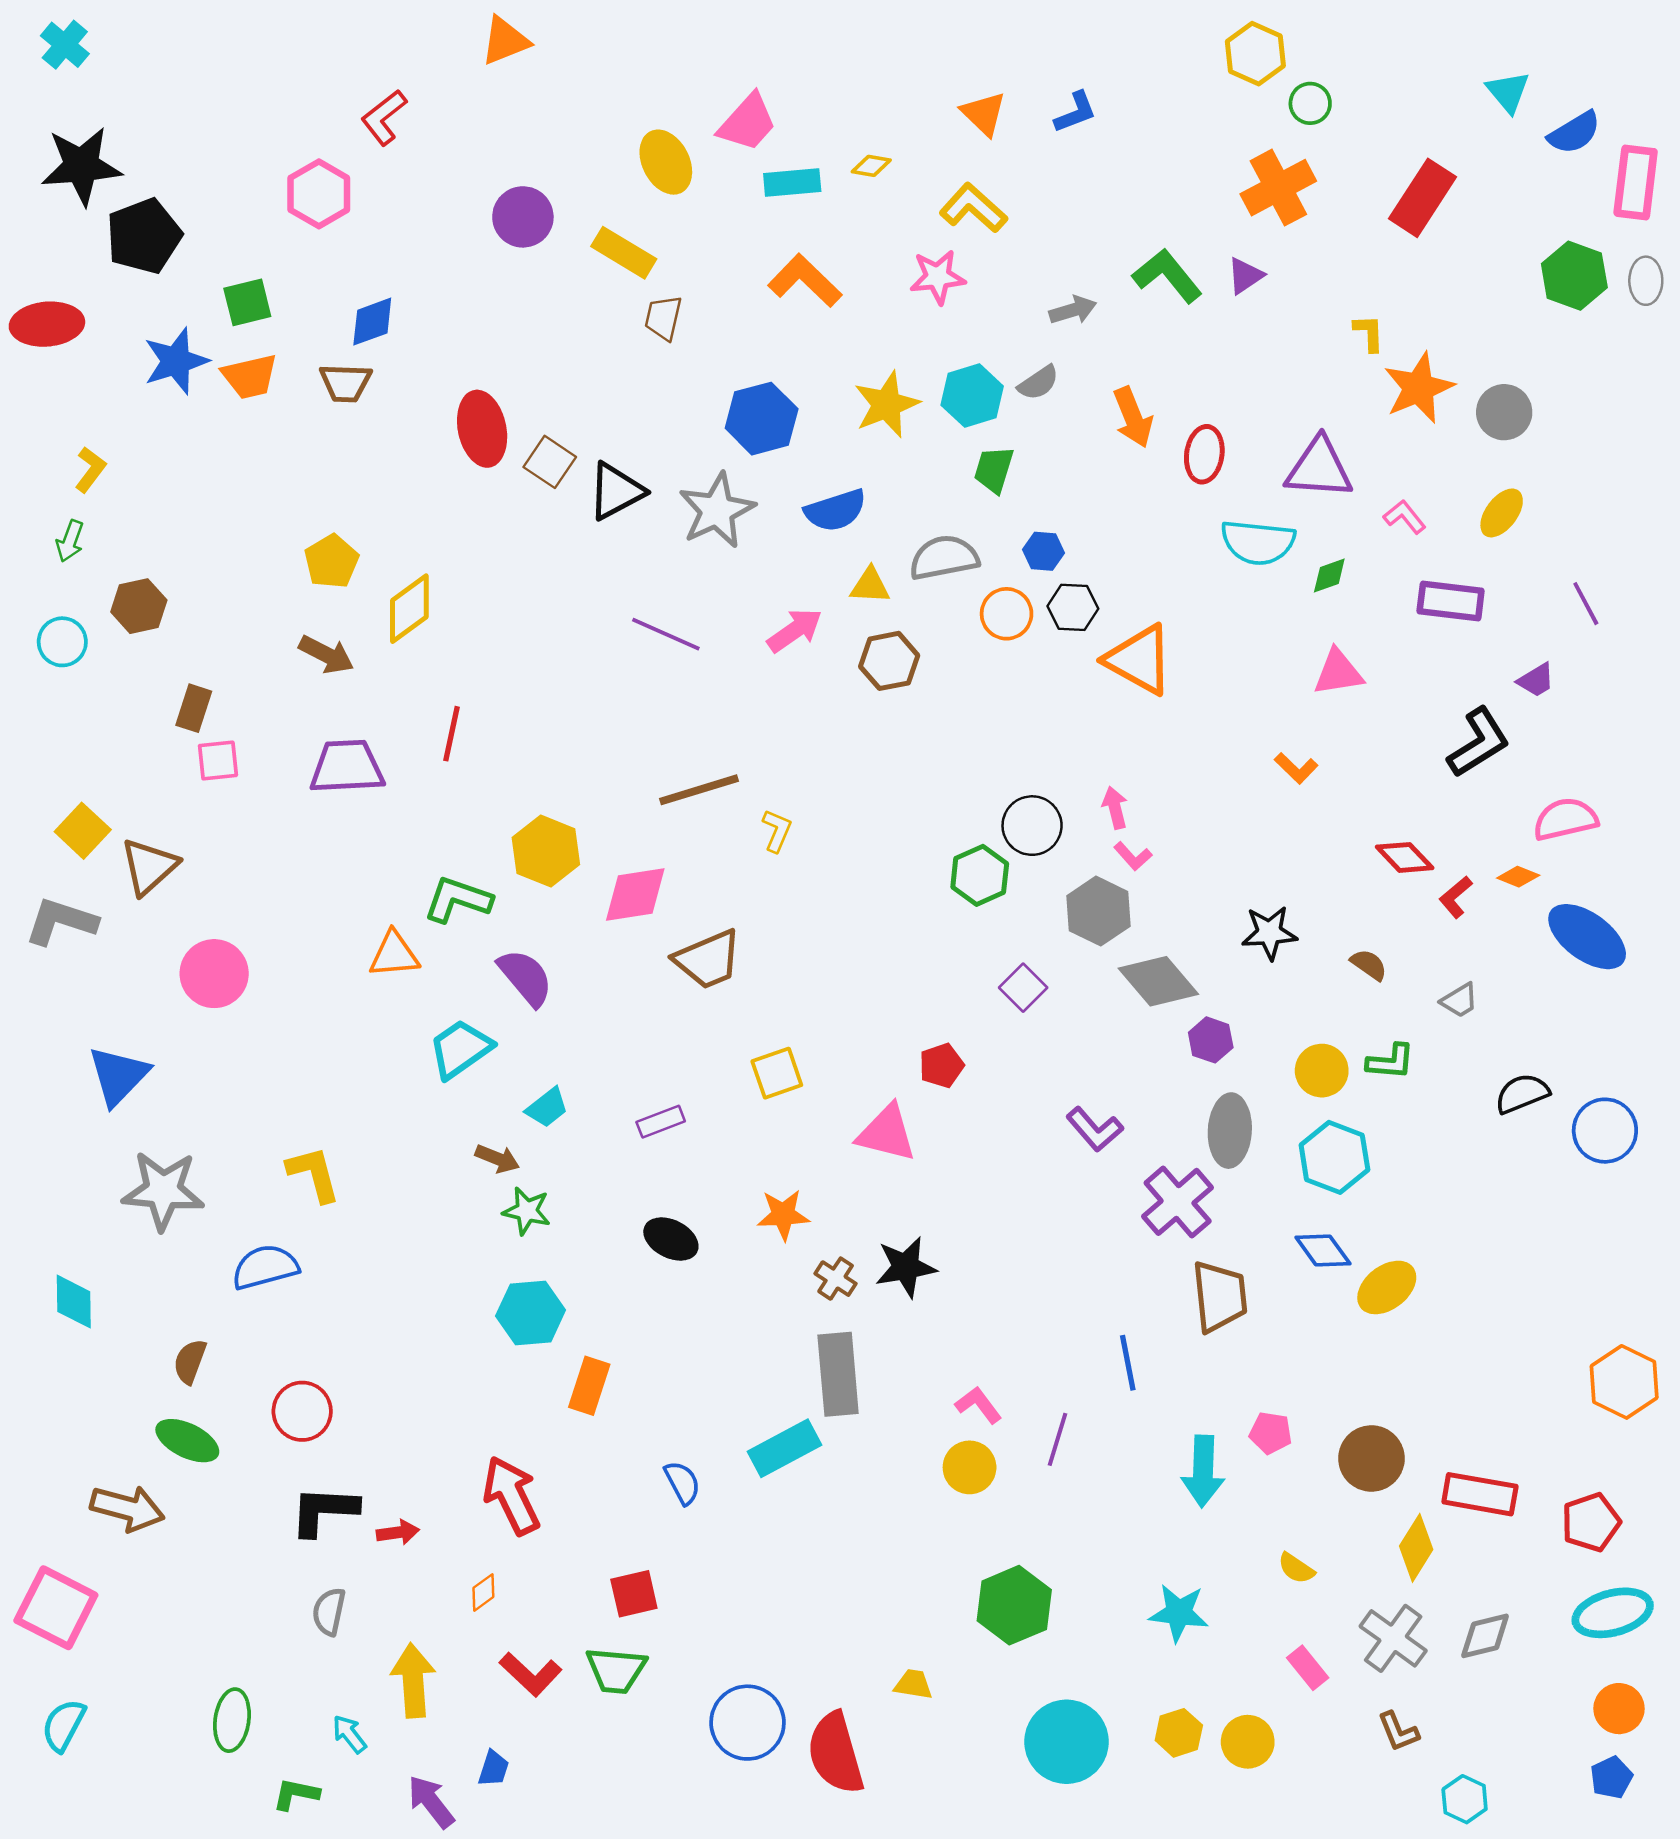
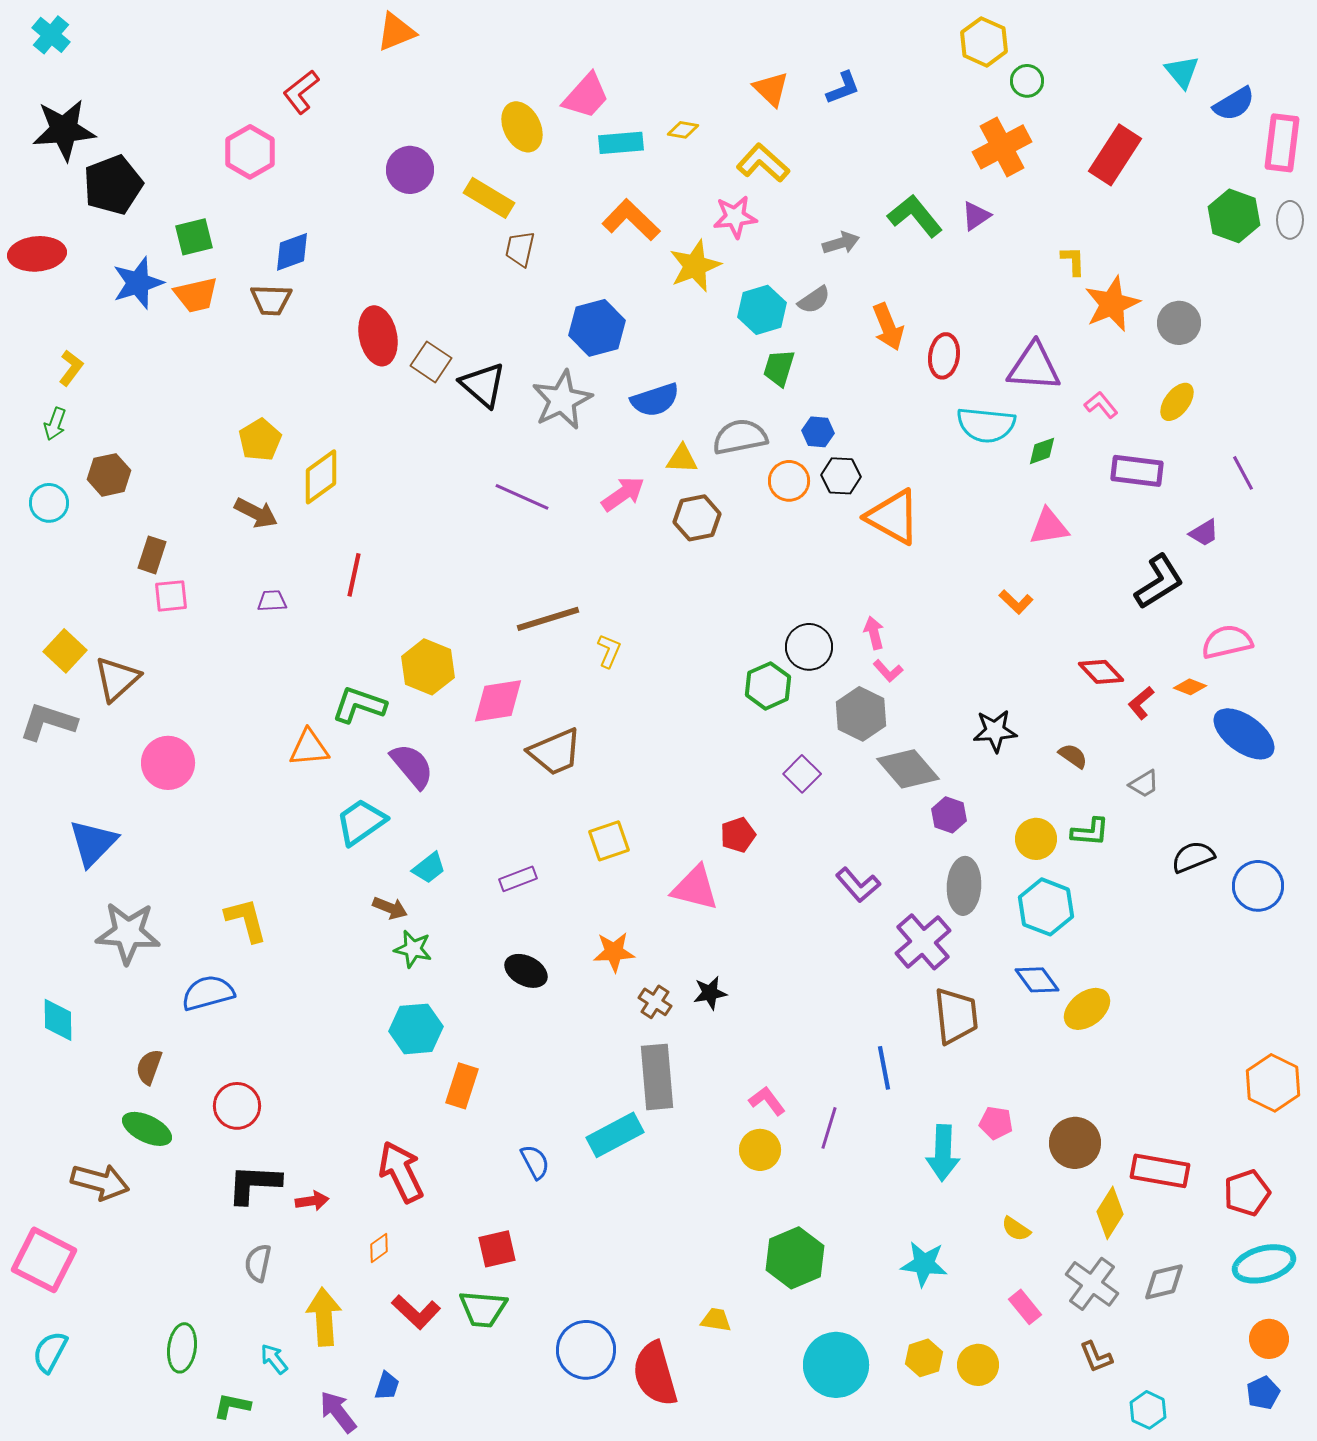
yellow star: (887, 404) -> (695, 266), moved
black triangle: (616, 491) -> (483, 385), turned -51
purple trapezoid: (347, 767) -> (272, 601), size x0.5
black star: (906, 1267) -> (710, 993), size x0.7

